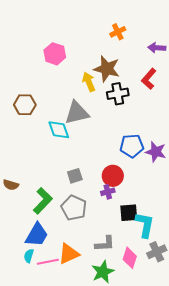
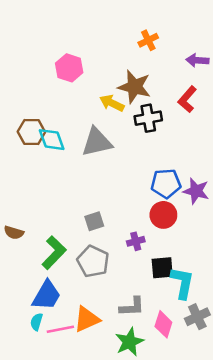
yellow arrow: (89, 82) -> (112, 103), turned -42
cyan diamond: (59, 130) -> (52, 140), moved
red circle: (113, 176) -> (163, 215), moved

